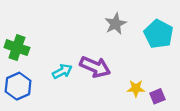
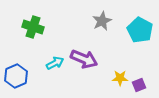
green cross: (17, 48) -> (33, 27), moved

